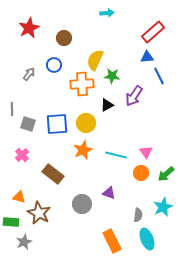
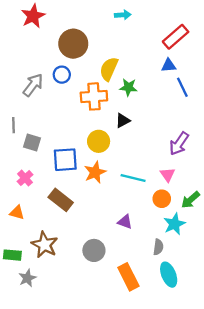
red star: (29, 28) -> (33, 16), moved
brown circle: (64, 38) -> (73, 44), size x1.6
gray arrow: (29, 74) -> (33, 85), size x1.5
purple arrow: (134, 96) -> (179, 144), moved
blue square: (57, 124) -> (65, 160), moved
orange triangle: (19, 197) -> (17, 213), moved
gray circle: (82, 204) -> (94, 250), moved
cyan star: (163, 207) -> (174, 224), moved

